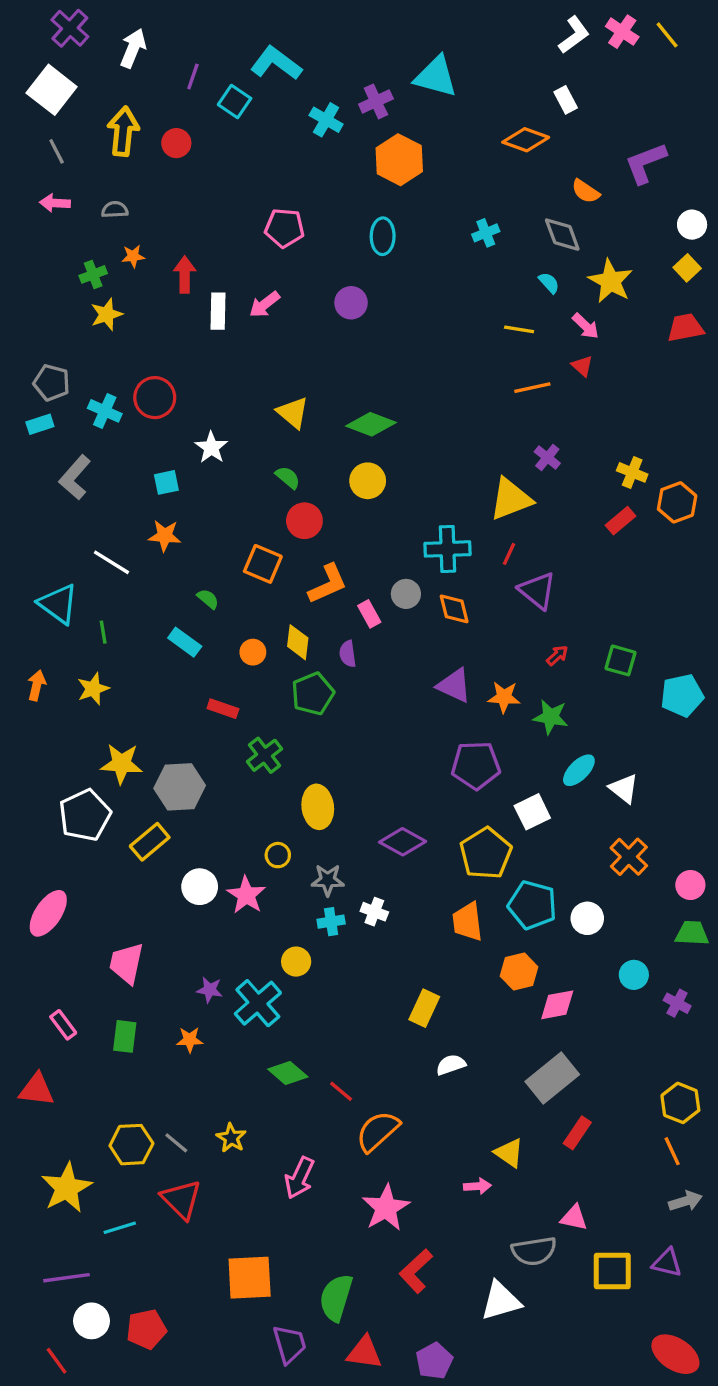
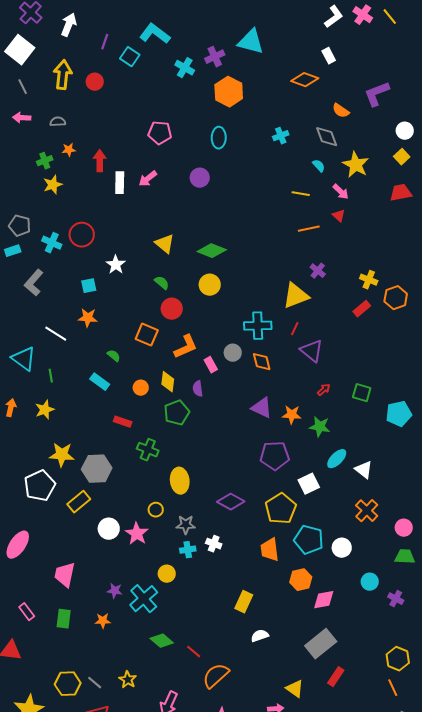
green cross: (265, 755) -> (148, 450), turned -30

